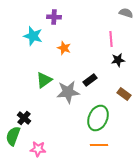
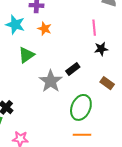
orange star: (64, 48) -> (45, 29), moved
green triangle: (44, 80) -> (26, 55), moved
gray star: (68, 92) -> (51, 81), turned -30

